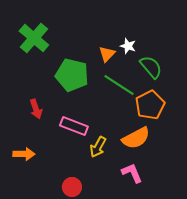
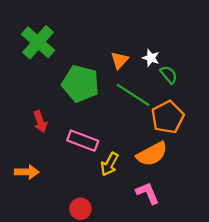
white star: (128, 46) -> (151, 58), moved
green semicircle: (151, 67) -> (169, 75), size x0.7

